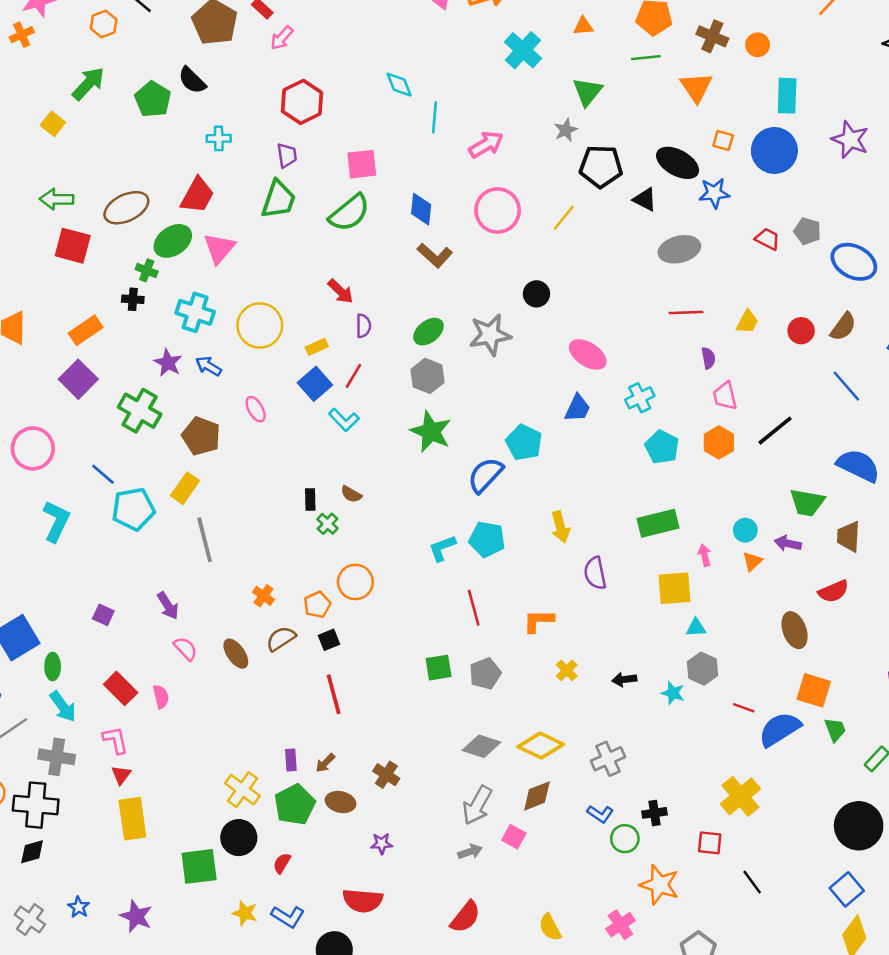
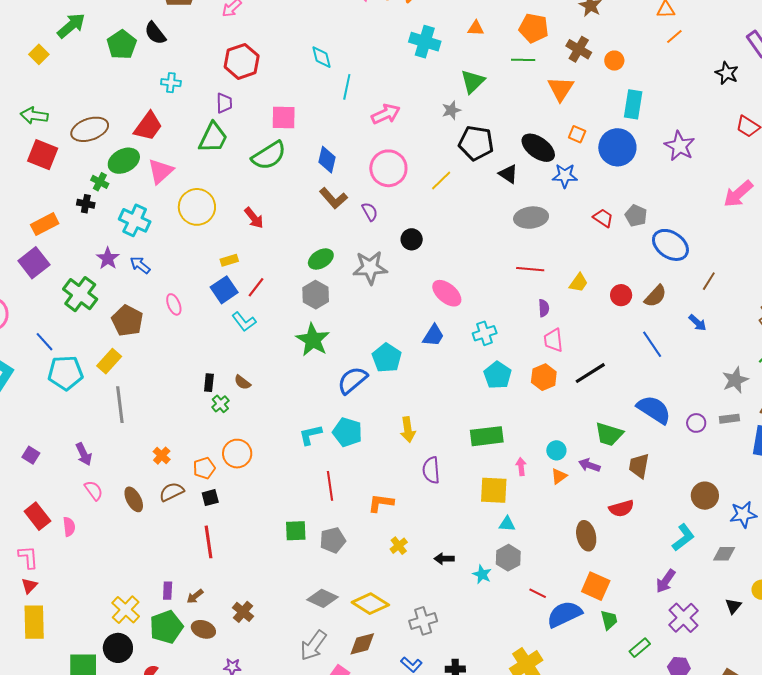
cyan cross: (523, 50) -> (425, 42), turned -32
yellow circle: (260, 325) -> (197, 207), moved
purple semicircle: (363, 326) -> (370, 212), moved, turned -36

